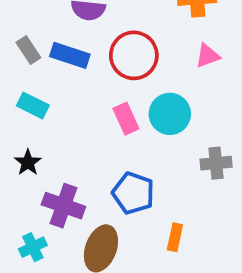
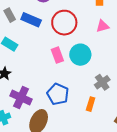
gray cross: (216, 163) -> (102, 82), turned -35
orange rectangle: (175, 237) -> (91, 104), moved

